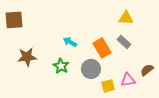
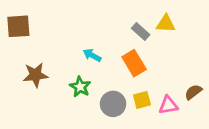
gray rectangle: (124, 42) -> (141, 32), moved
gray circle: (91, 69) -> (113, 104), moved
yellow square: (108, 86) -> (142, 100), moved

